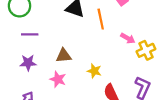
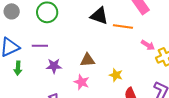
orange line: (101, 19) -> (123, 27), turned -72
purple line: (30, 34) -> (40, 46), moved

